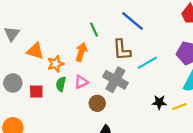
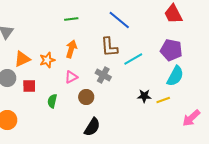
green line: (94, 30) -> (71, 19), moved, turned -72
orange triangle: (35, 51) -> (22, 59), moved, turned -42
gray cross: (115, 80) -> (103, 75), size x0.7
green semicircle: (61, 84) -> (52, 101), moved

